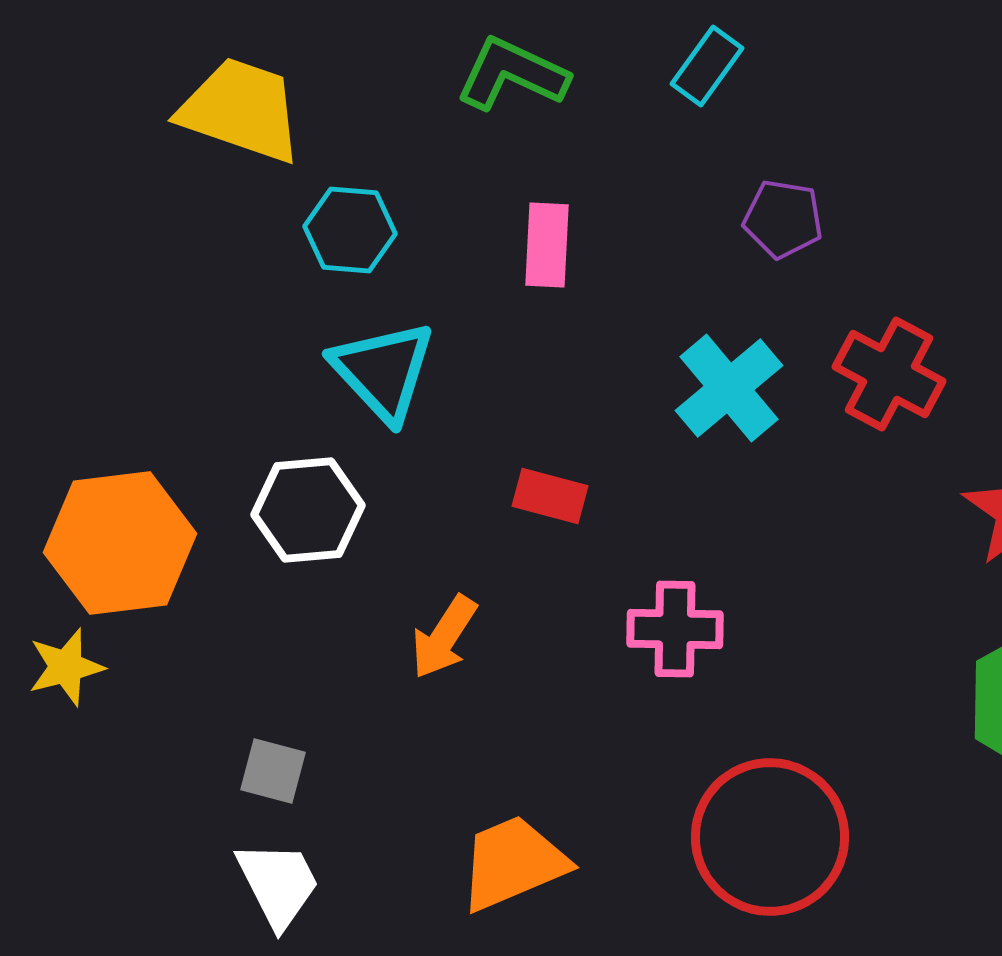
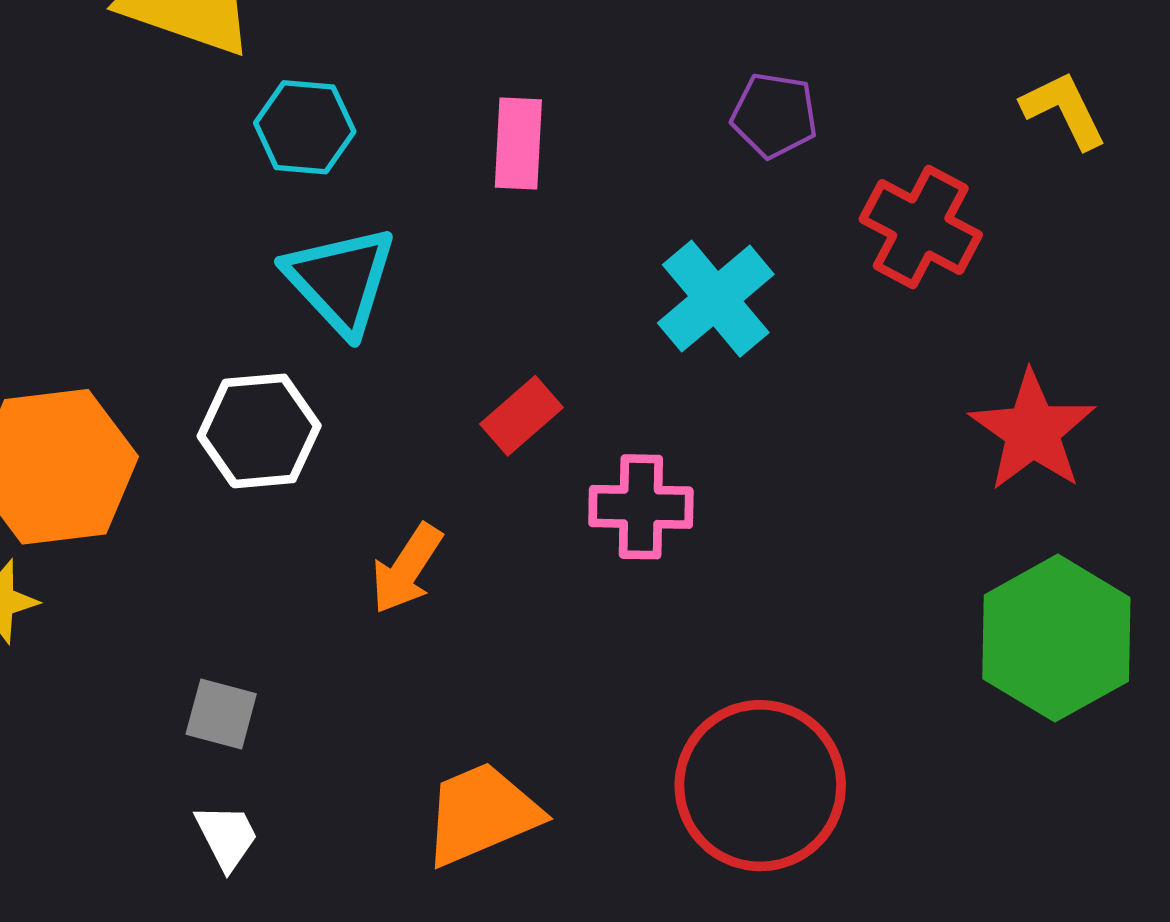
red cross: (889, 374) -> (921, 227), moved
red rectangle: (550, 496) -> (522, 416), turned -56
pink cross: (675, 629) -> (641, 507), moved
white trapezoid: (278, 884) -> (227, 837), size x0.7

